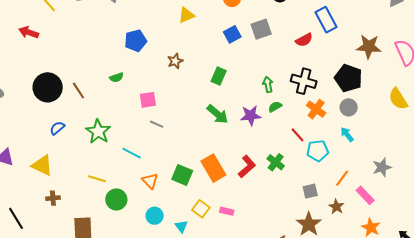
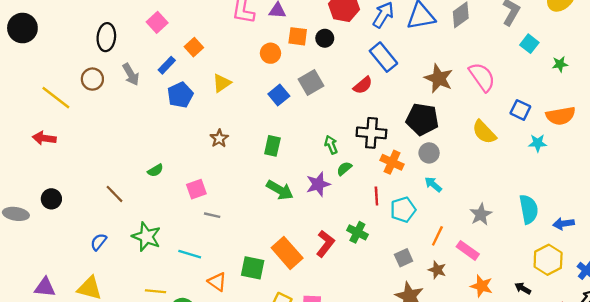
blue pentagon: (136, 41) -> (180, 95), moved
brown star: (369, 47) -> (439, 78), turned 30
black circle: (48, 87) -> (51, 199), moved, size x0.6
red line: (297, 135) -> (376, 196), turned 49

